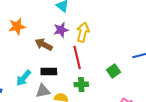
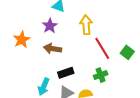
purple star: (61, 30) -> (50, 26), moved
red line: (77, 58) -> (102, 48), moved

